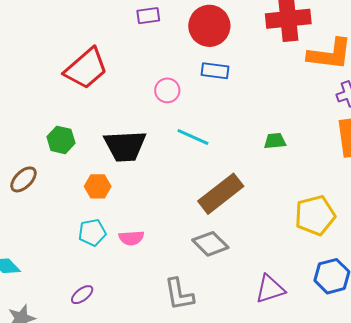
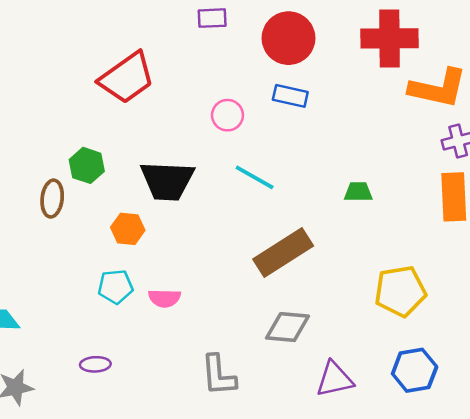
brown ellipse: (23, 179) -> (52, 199), moved, turned -44
gray diamond: (210, 244) -> (288, 327), moved, turned -45
purple ellipse: (82, 295) -> (95, 364), turned 30

